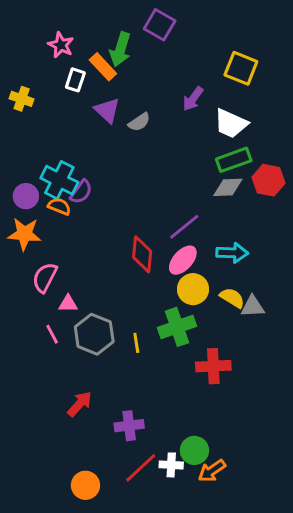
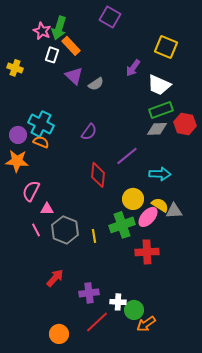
green arrow: (120, 49) -> (59, 28), moved
purple semicircle: (81, 192) -> (89, 132), moved
pink ellipse: (183, 260) -> (148, 217), moved
white cross: (171, 465) -> (118, 302), moved

